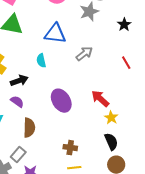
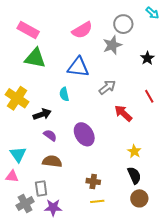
red arrow: (100, 99) -> (123, 113), moved
purple semicircle: (17, 102) -> (50, 135), moved
brown semicircle: (29, 128) -> (52, 161), turned -84
gray rectangle: (18, 155) -> (41, 188), turned -49

